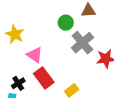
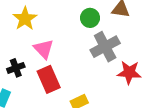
black cross: (18, 83) -> (16, 68), moved

